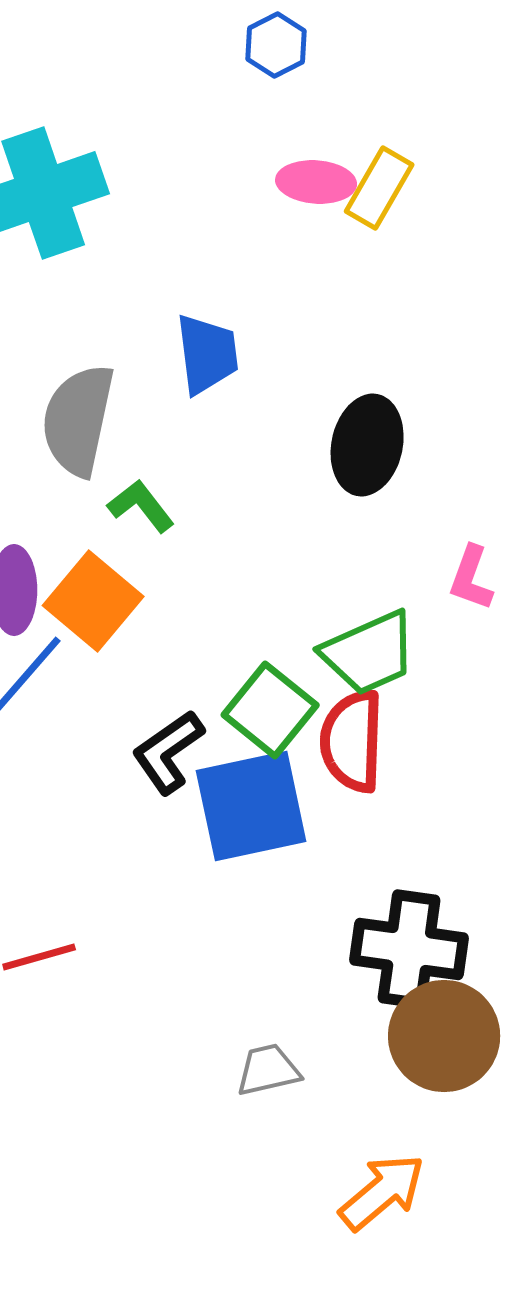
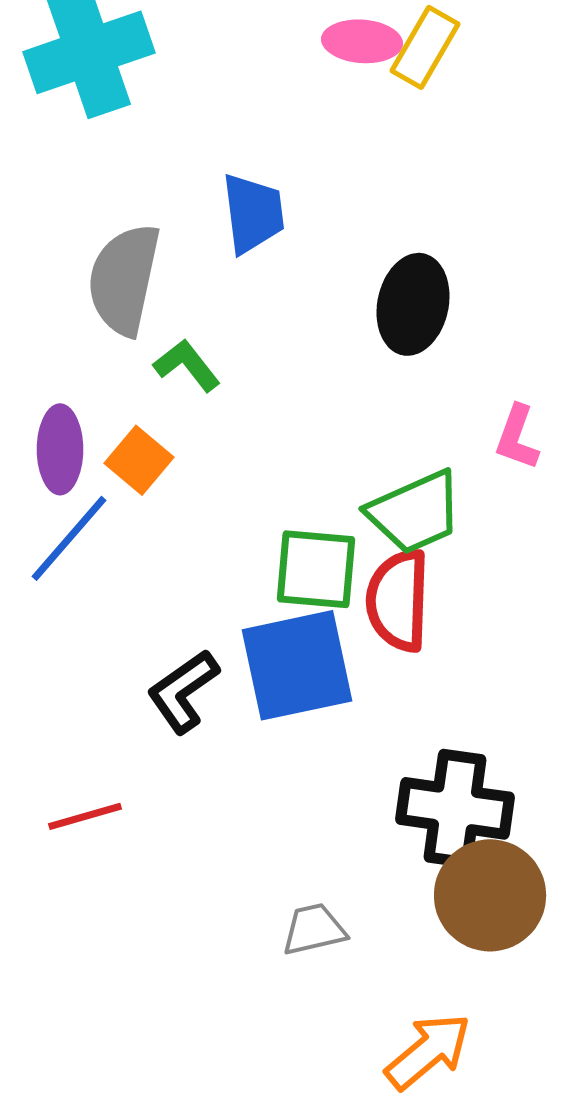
orange square: (93, 601) -> (139, 460), size x0.7
green square: (270, 710) -> (316, 569), turned -34
black L-shape: (168, 752) -> (183, 691), moved

